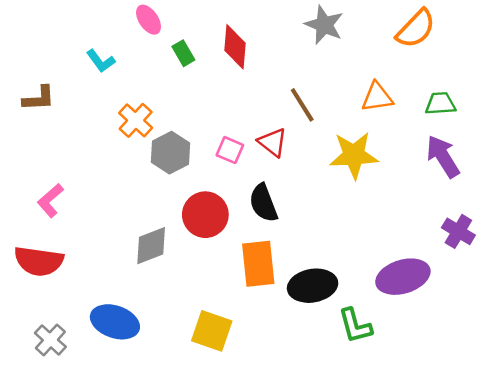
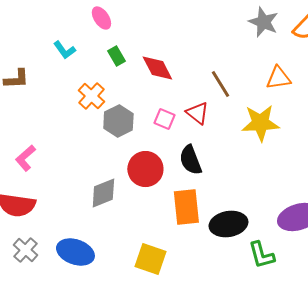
gray star: (324, 25) -> (263, 22), moved
red diamond: (235, 47) -> (157, 68), moved, turned -32
green rectangle: (183, 53) -> (116, 56), moved
gray cross: (50, 340) -> (25, 250), moved

